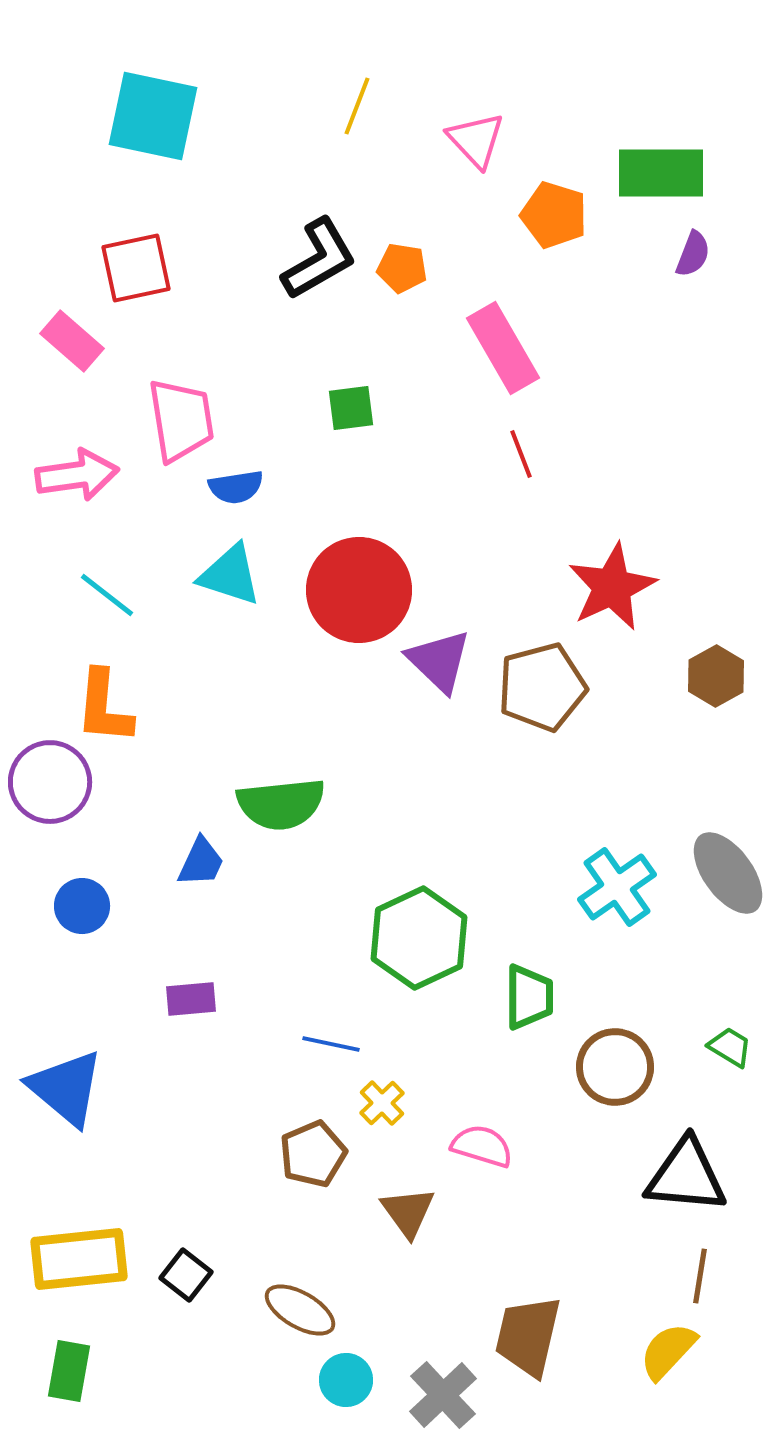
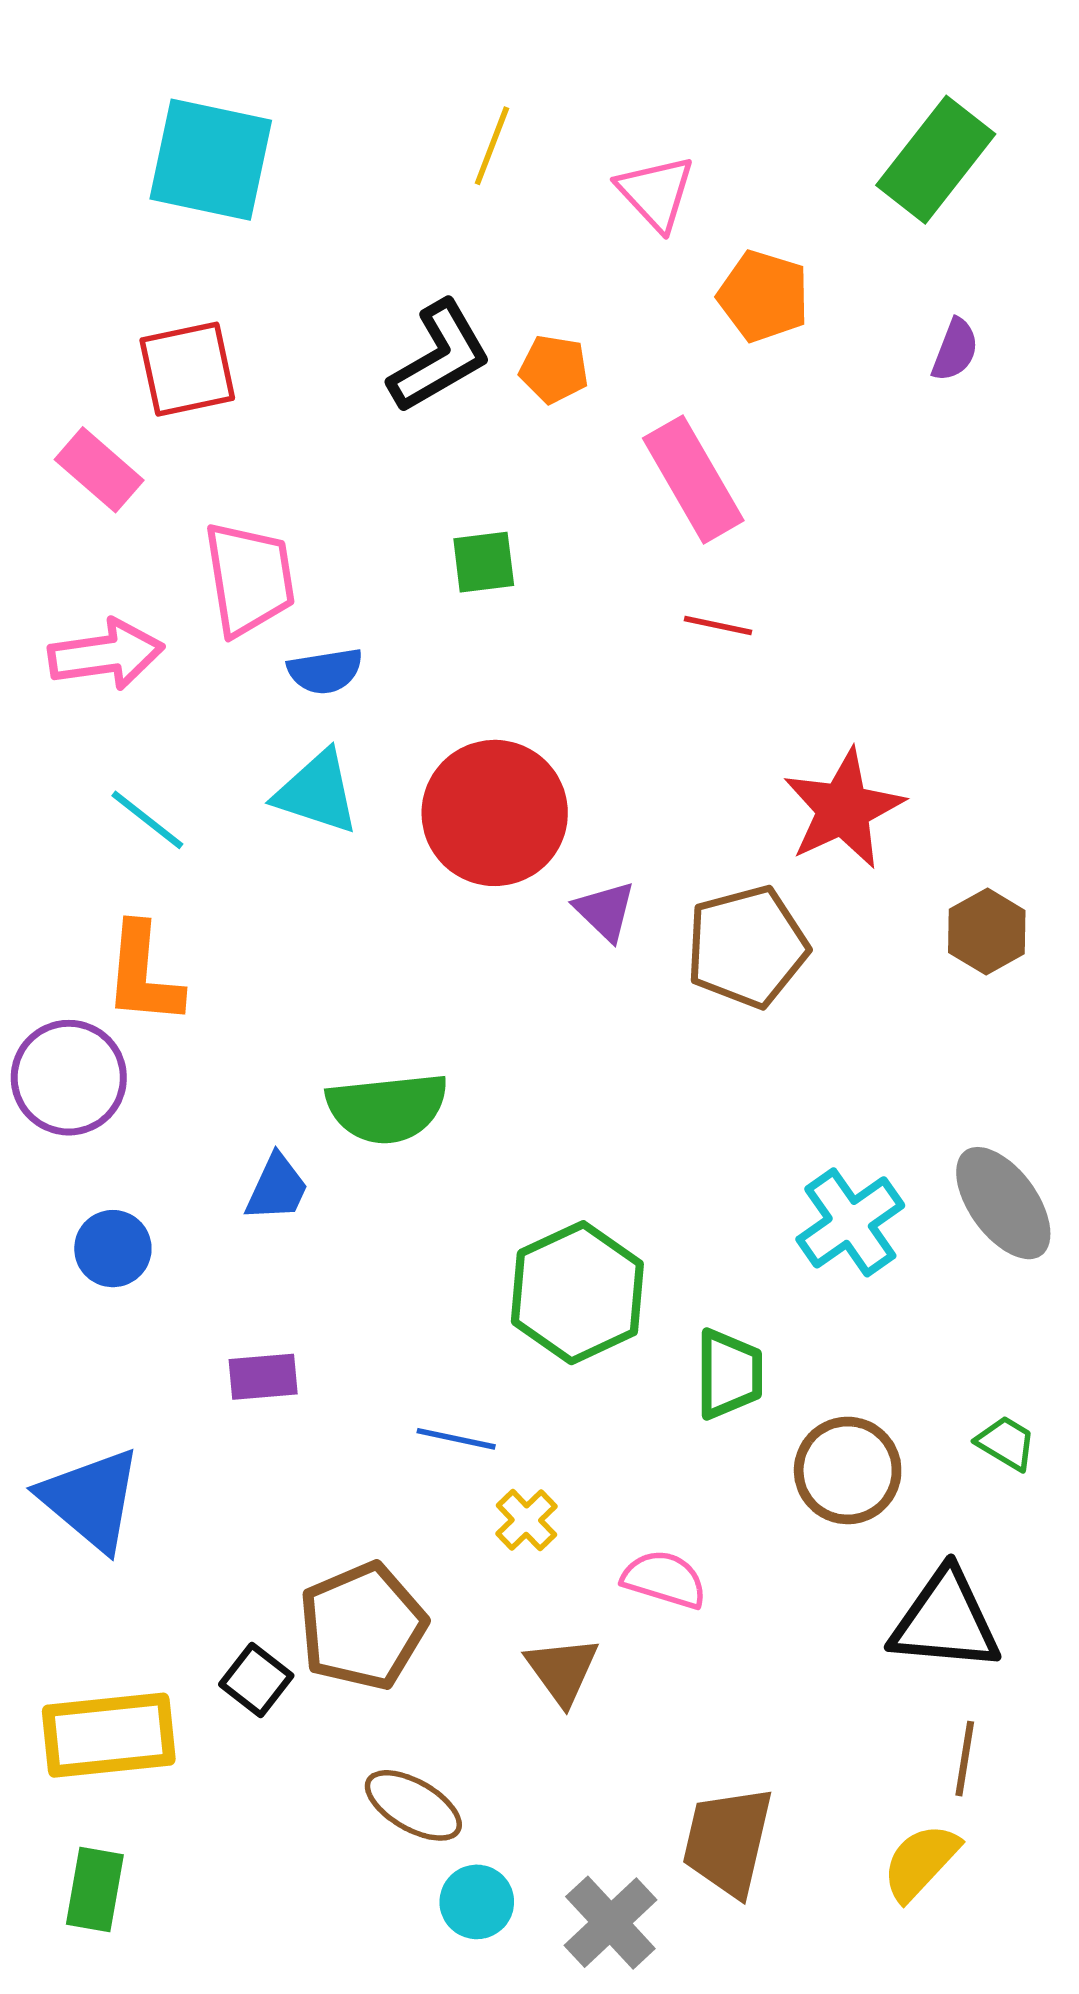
green rectangle: (661, 173) -> (936, 160), moved, turned -52
red line: (521, 454) -> (718, 626), turned -57
purple triangle: (439, 661) -> (605, 911), size x0.7
brown pentagon: (313, 1154) -> (362, 1626), moved, size x1.4
black square: (186, 1275) -> (256, 1680), moved

